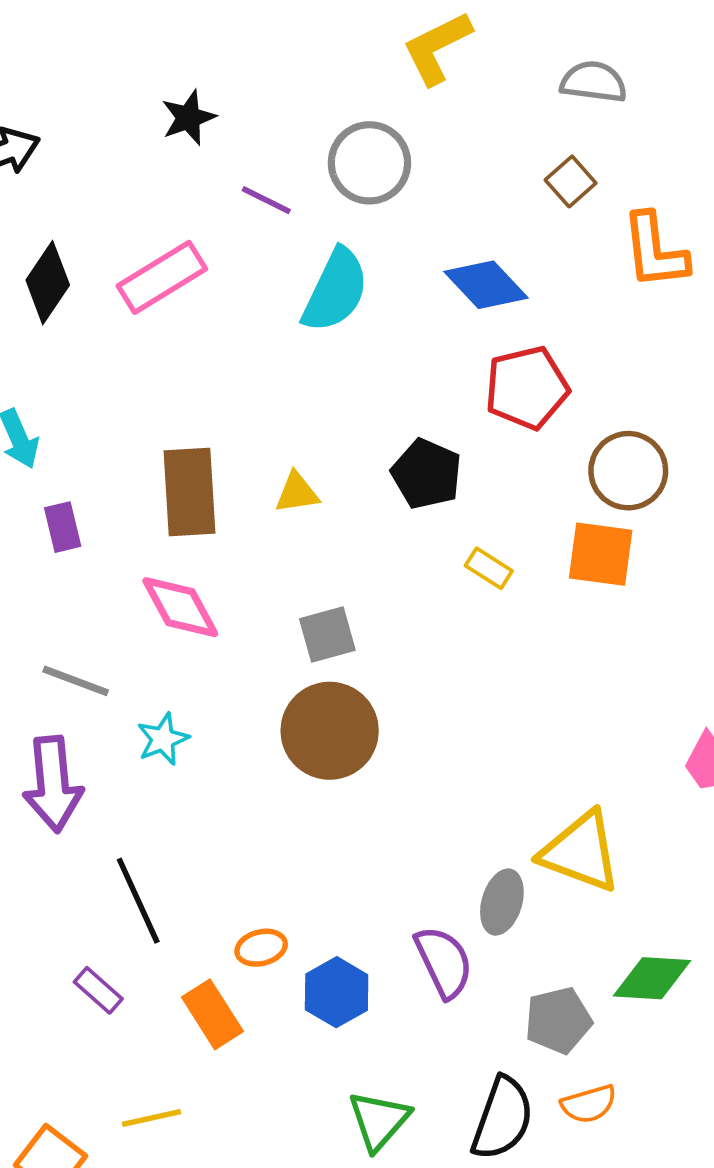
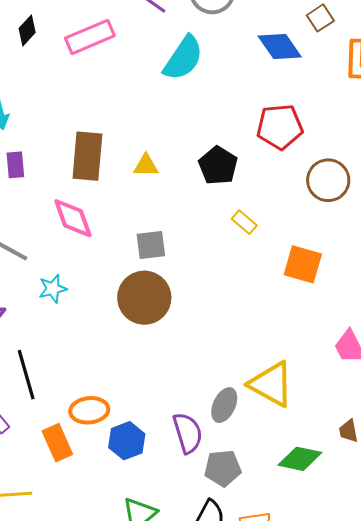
black diamond: (48, 283) -> (27, 30), size x0.7
blue diamond: (486, 285) -> (280, 47), moved
orange square: (601, 554) -> (303, 264), moved
orange ellipse: (261, 948) -> (89, 410), size x1.4
gray pentagon: (558, 1020) -> (223, 468), moved

